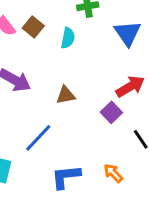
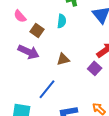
brown square: (33, 27) -> (37, 30), moved

